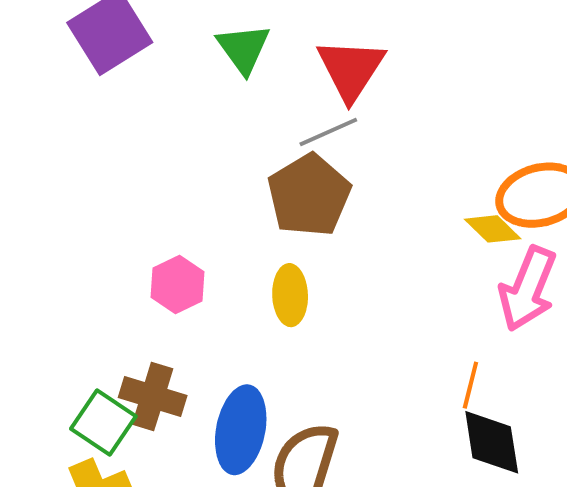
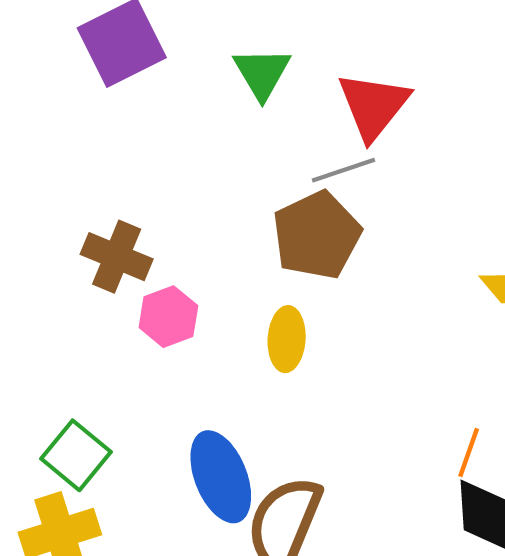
brown cross: (153, 397) -> (117, 257), moved
blue ellipse: (241, 430) -> (221, 477), turned -38

